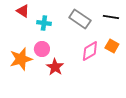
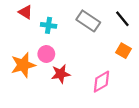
black line: (111, 17) -> (122, 19), turned 42
pink diamond: (90, 51) -> (101, 82), moved
red star: (55, 67) -> (61, 74), turned 30

